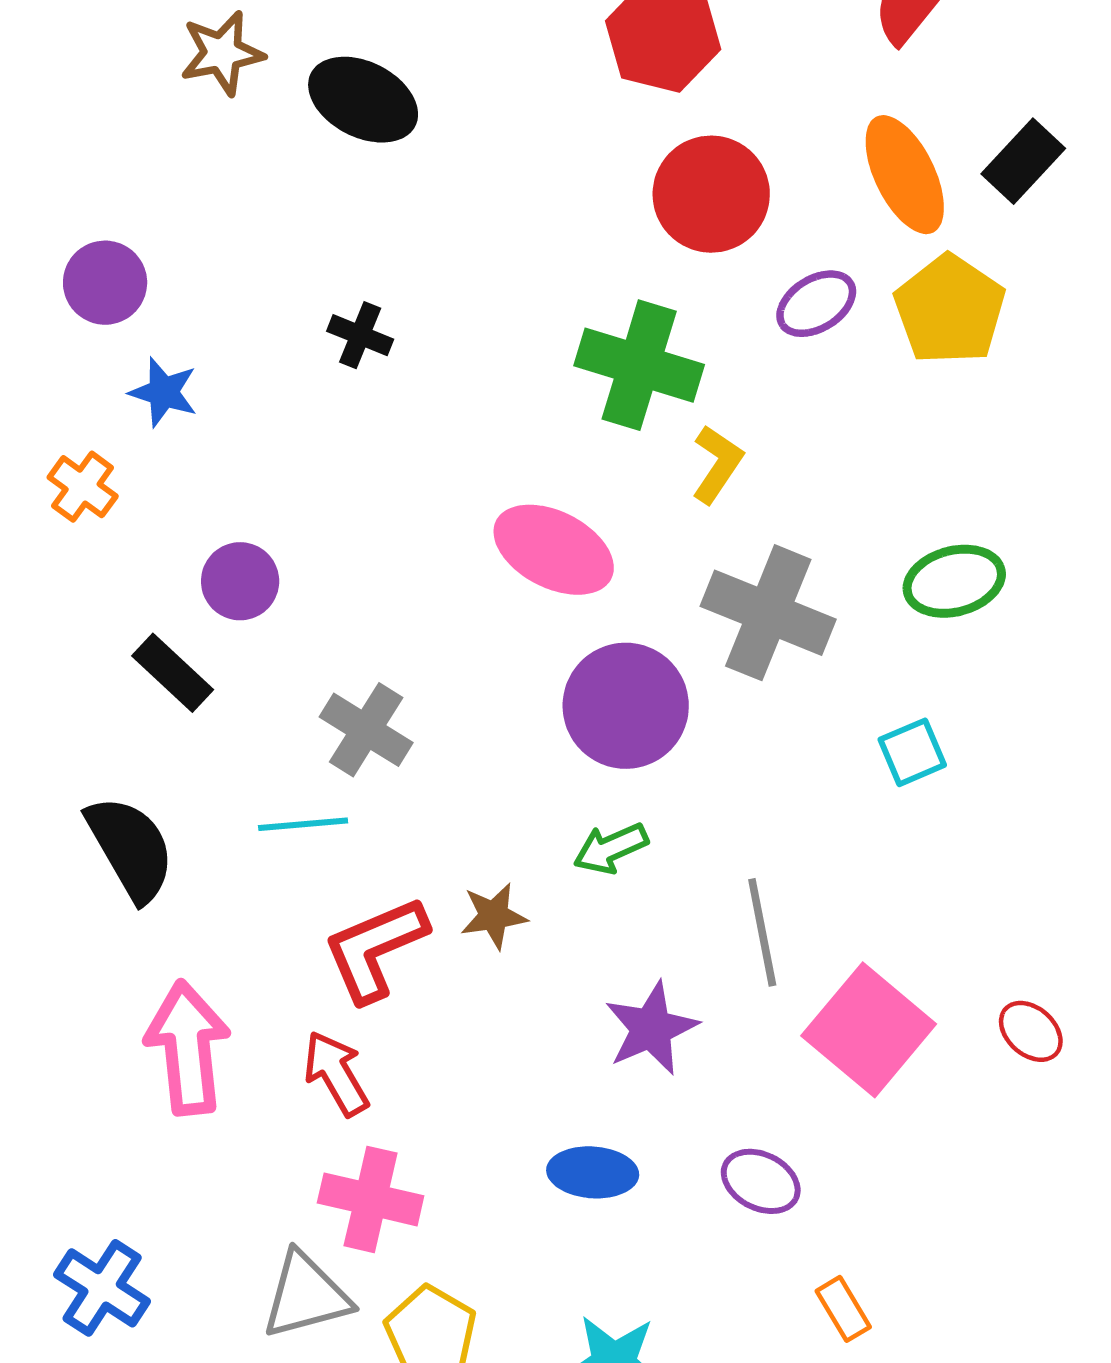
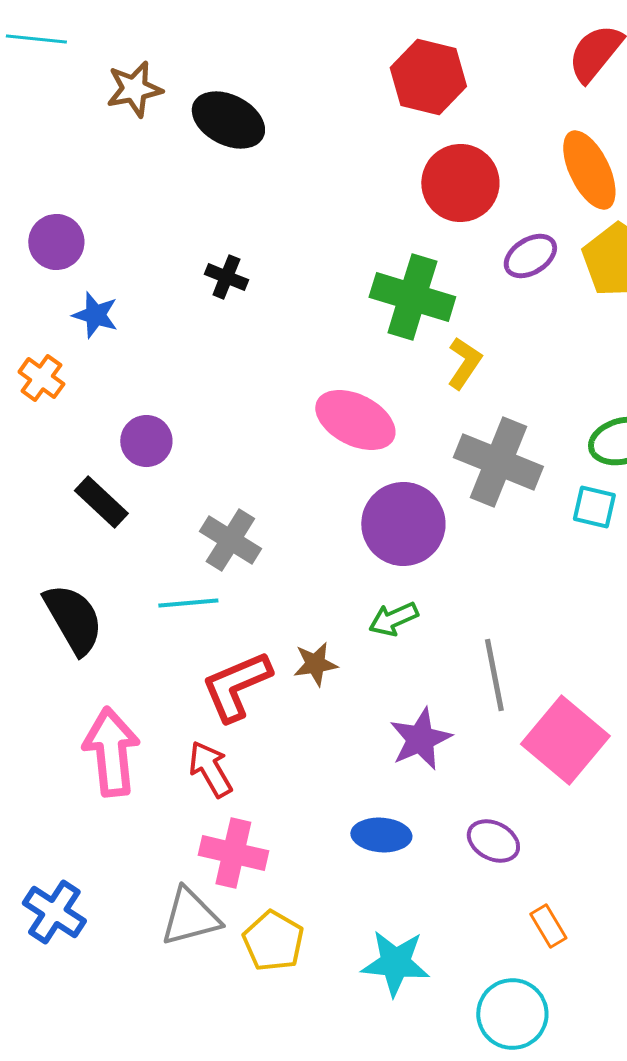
cyan square: (912, 752) -> (594, 507), moved, turned 36

